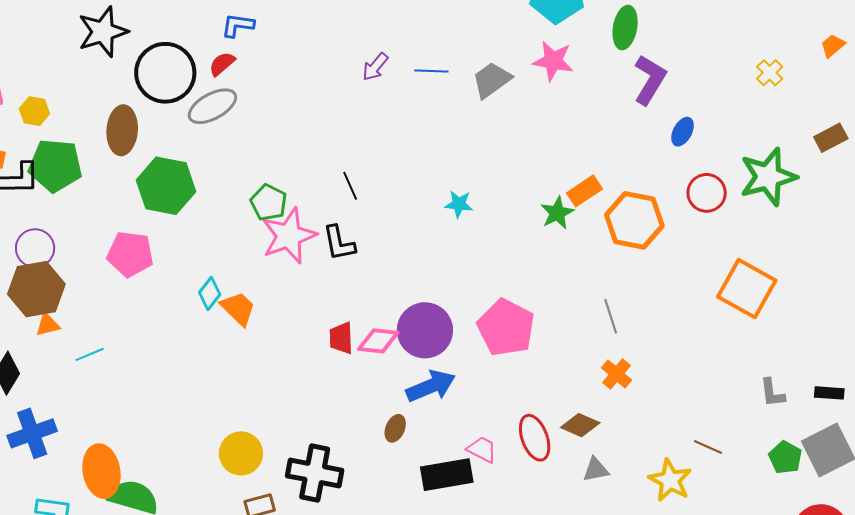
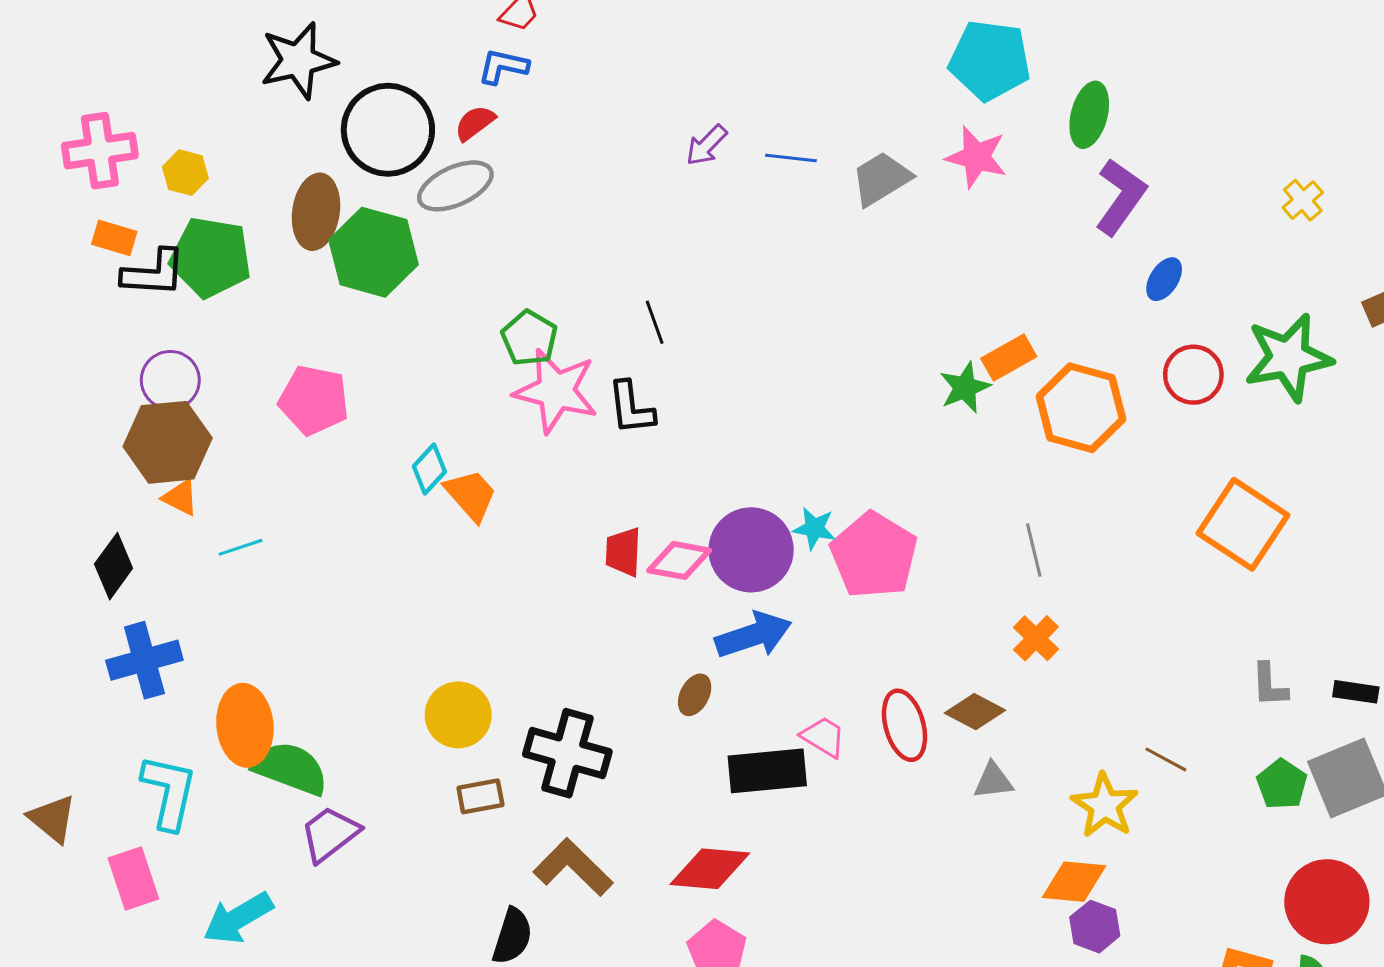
green hexagon: (166, 186) -> (373, 252), moved
cyan star: (459, 204) -> (814, 528), moved
pink star: (289, 236) -> (556, 391), turned 30
orange triangle: (48, 325) -> (180, 498), turned 36

